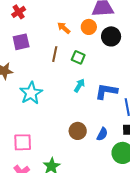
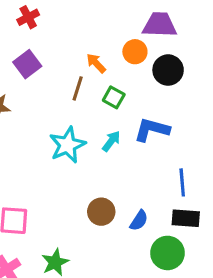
orange arrow: (64, 28) -> (96, 63), moved
purple square: (21, 42) -> (27, 64), turned -30
blue L-shape: (106, 91) -> (152, 130), moved
cyan star: (31, 93) -> (67, 145), moved

